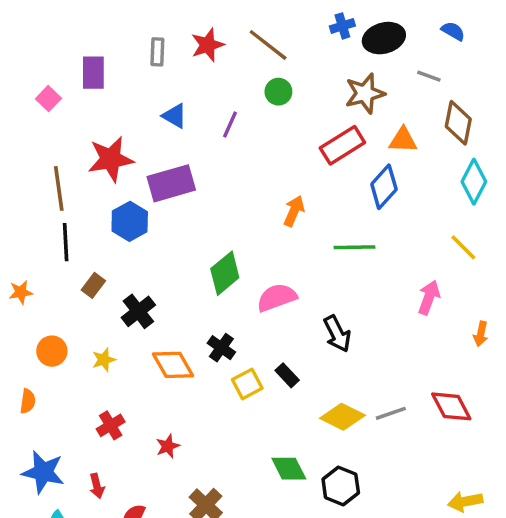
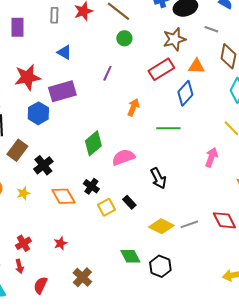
purple line: (230, 125) -> (107, 73), moved
brown rectangle: (93, 285) -> (17, 150), size x1.5
red cross: (111, 425) -> (23, 243), moved

